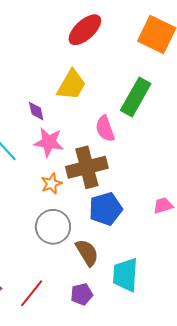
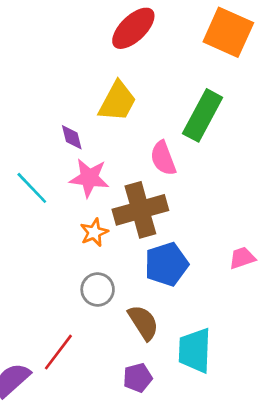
gray circle: (53, 227) -> (98, 289), size x0.7
red line: (32, 293) -> (58, 352), moved

